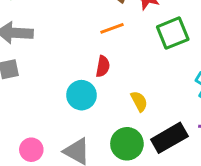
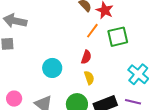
orange line: (112, 28) -> (92, 31), moved, turned -42
red semicircle: (103, 66) -> (86, 57), moved

